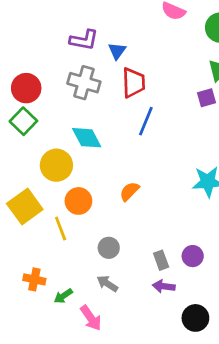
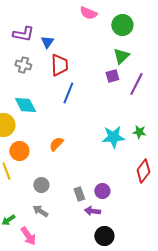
gray cross: (84, 83) -> (23, 65), size x0.7
purple arrow: (164, 286) -> (92, 211), moved

